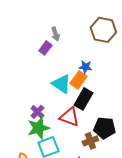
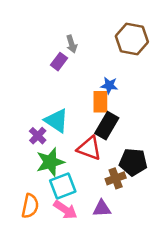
orange rectangle: (78, 80) -> (100, 102), turned -36
cyan triangle: (61, 84) -> (57, 121), moved
purple cross: (37, 112) -> (38, 136), moved

